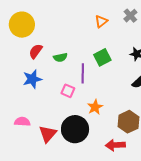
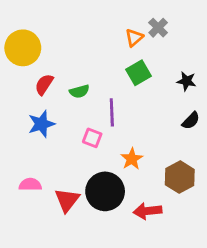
gray cross: (130, 16) -> (158, 28), moved
green square: (102, 57) -> (139, 73), moved
red arrow: (115, 145) -> (147, 211), moved

